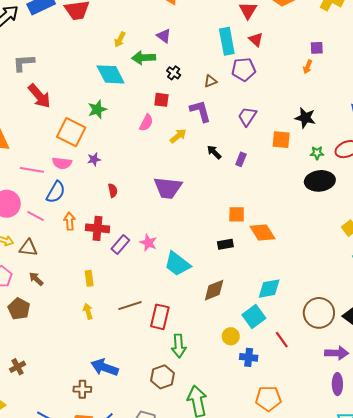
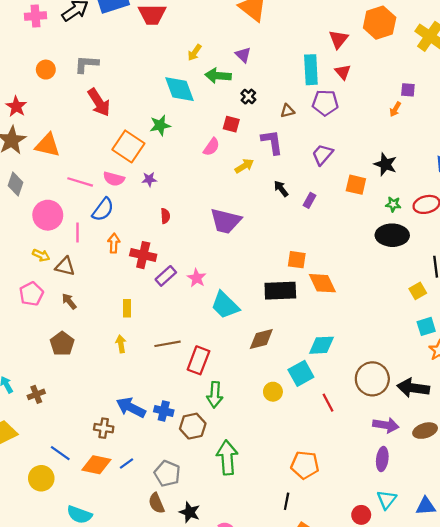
pink line: (36, 216) -> (78, 233), turned 54
black rectangle: (225, 244) -> (280, 291), size x1.8
brown pentagon: (19, 309) -> (62, 344), moved
blue cross: (249, 357) -> (164, 411), moved

